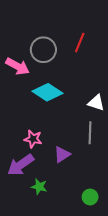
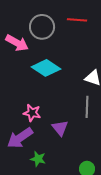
red line: (80, 43) -> (77, 20), turned 72
purple triangle: (62, 154) -> (60, 128), turned -36

